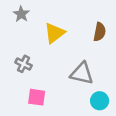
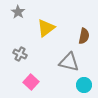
brown semicircle: (100, 32) -> (84, 36), moved
pink square: (37, 97) -> (31, 82), turned 35

